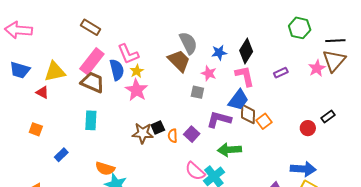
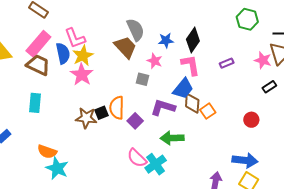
pink star: (317, 68) -> (263, 60), turned -30
yellow star: (137, 71) -> (83, 56), size x1.5
black rectangle: (328, 116) -> (269, 87), moved
orange semicircle: (173, 136) -> (117, 108), moved, size x1.6

